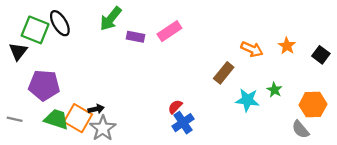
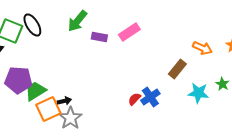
orange square: (78, 118) -> (48, 109), turned 35
green trapezoid: (56, 119) -> (35, 91), moved, turned -50
blue cross: (183, 123) -> (150, 97), moved

